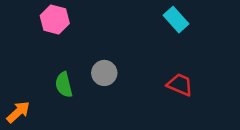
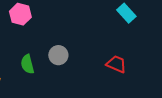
cyan rectangle: (176, 20) -> (126, 13), moved

